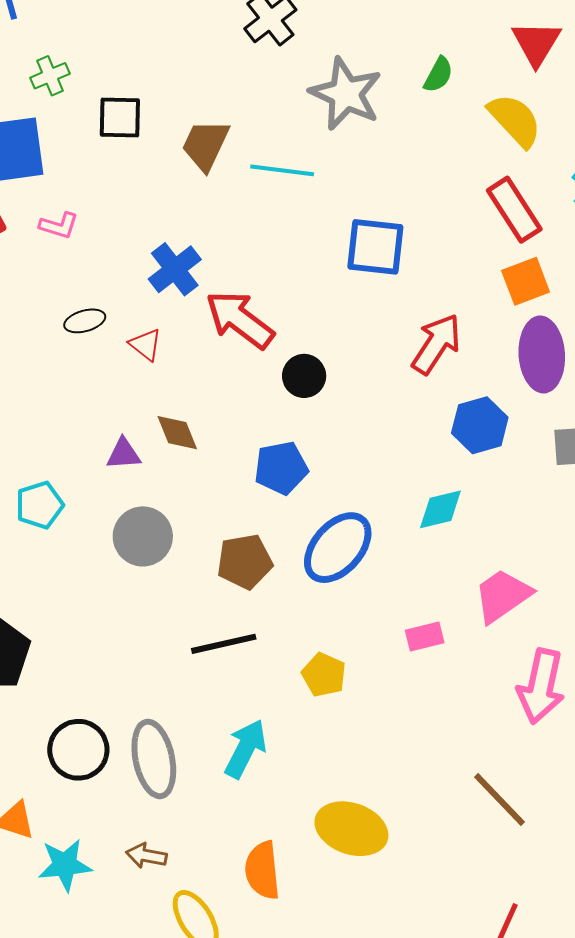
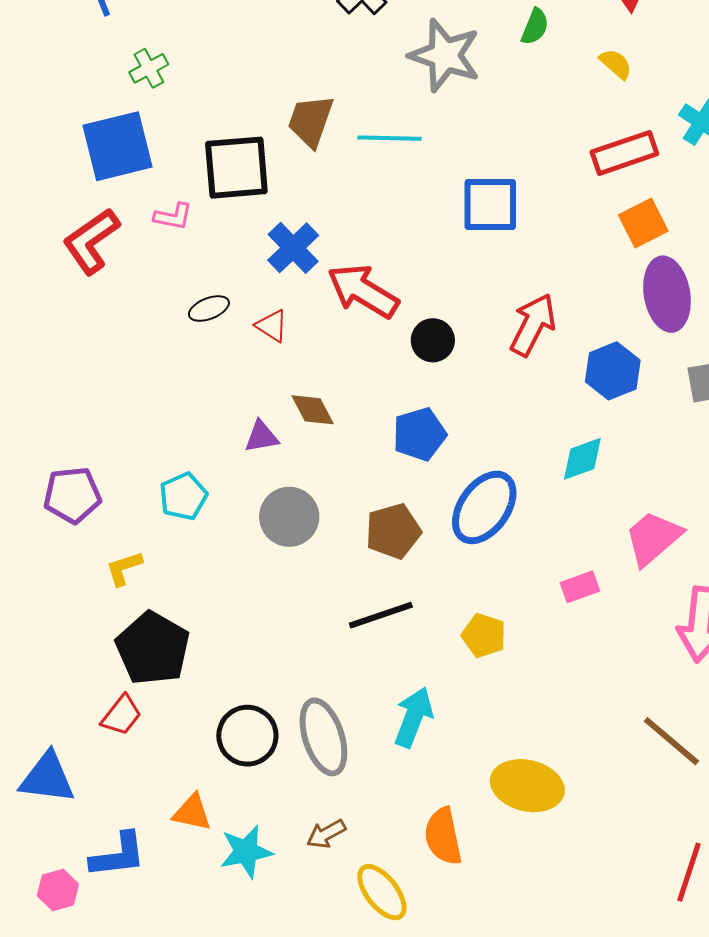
black square: (120, 118) -> (236, 168), moved, size x1.5
yellow semicircle: (515, 120) -> (616, 64), size x0.6
red rectangle: (514, 210) -> (624, 153), turned -70
red arrow: (436, 344) -> (533, 325), moved
brown arrow: (146, 856) -> (326, 834), turned -33

